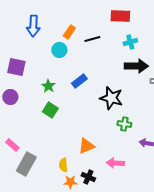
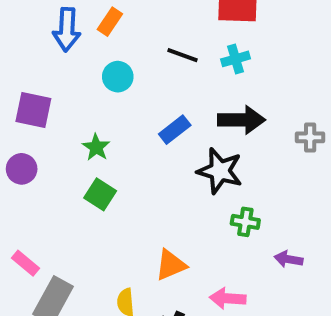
orange rectangle: (69, 32) -> (110, 22), moved
black line: (92, 39) -> (183, 55), turned 35
cyan cross: (130, 42) -> (236, 59), moved
black arrow: (136, 66) -> (241, 120), moved
blue rectangle: (79, 81) -> (175, 130), moved

